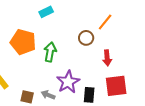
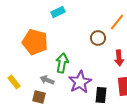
green arrow: (50, 52) -> (62, 63), moved
gray arrow: (48, 95) -> (47, 80), moved

